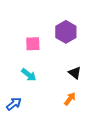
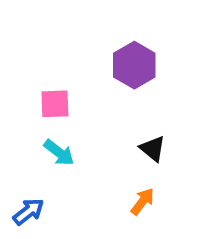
pink square: (33, 44) -> (55, 104), moved

